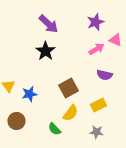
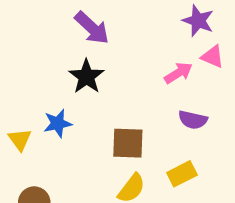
purple star: (96, 22) -> (198, 21), moved, turned -30
brown square: (68, 88) -> (128, 143), turned 30
blue star: (30, 94) -> (58, 123), moved

